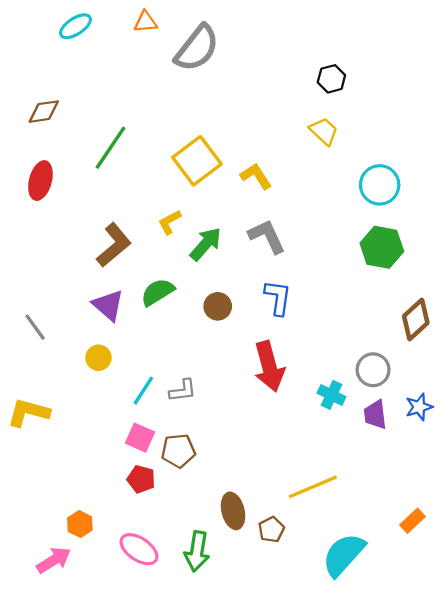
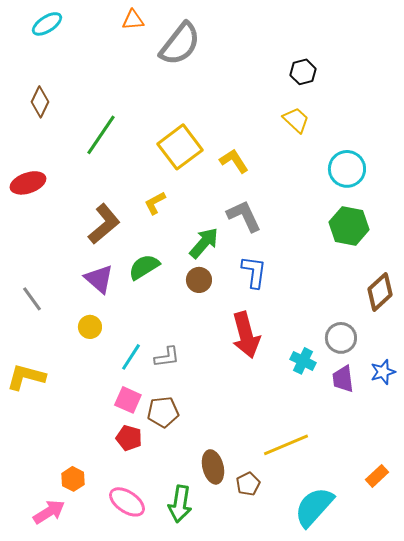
cyan ellipse: (75, 26) -> (47, 24), moved
brown diamond: (44, 112) -> (40, 102), turned -56
red ellipse: (40, 181) -> (28, 183), moved, turned 56
green arrow: (206, 244) -> (204, 243), moved

